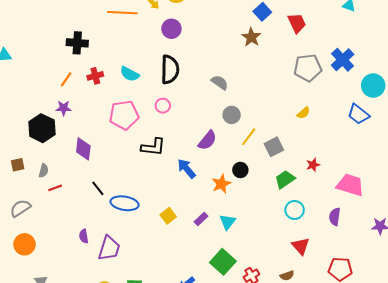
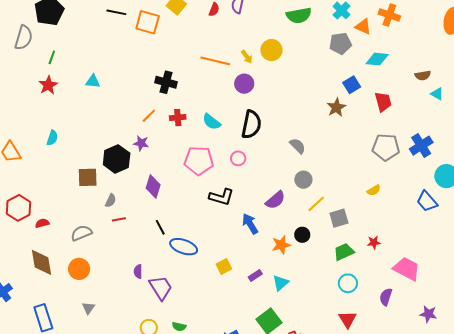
purple circle: (171, 29) -> (244, 84), moved
brown square: (18, 165) -> (88, 177), moved, size x1.5
purple trapezoid: (109, 248) -> (161, 288), turned -60

